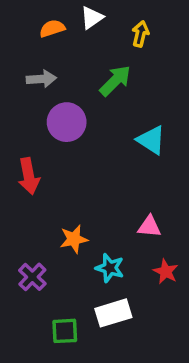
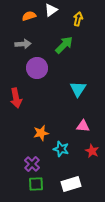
cyan triangle: (151, 140) -> (78, 89), moved, turned 30
purple cross: (32, 277) -> (32, 164), moved
white rectangle: (113, 313) -> (71, 184), moved

